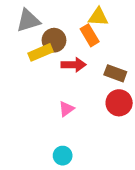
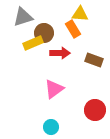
red circle: (119, 103) -> (95, 110), moved
pink triangle: (66, 109) -> (54, 89), size x1.5

